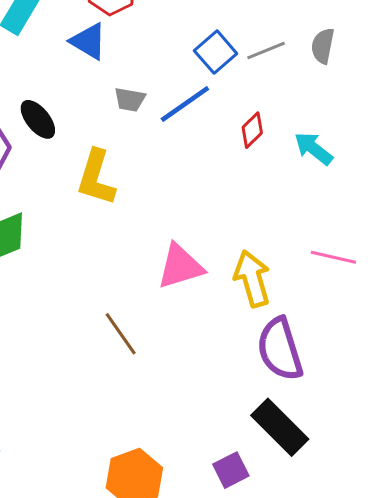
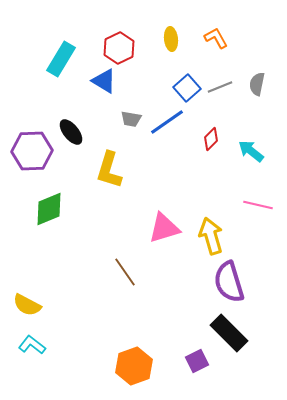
pink line: (333, 257) -> (258, 205), moved

